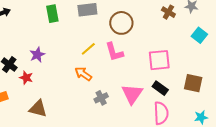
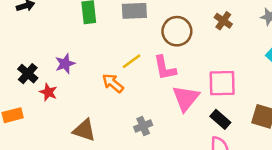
brown cross: (168, 12) -> (223, 21), moved
orange arrow: (83, 74) -> (113, 83), moved
pink triangle: (132, 94) -> (186, 98), moved
brown triangle: (38, 109) -> (84, 130), moved

